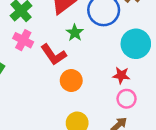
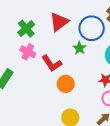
green star: (75, 33) -> (79, 48), moved

